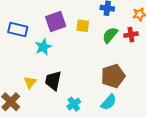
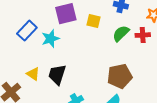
blue rectangle: (18, 30) -> (27, 31), moved, turned -66
yellow triangle: (30, 82) -> (33, 74), turned -40

